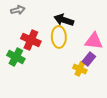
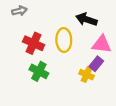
black arrow: (64, 20) -> (87, 19), moved
green cross: (16, 57) -> (39, 71), moved

